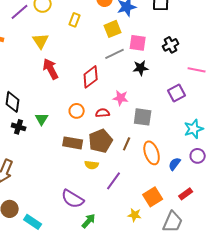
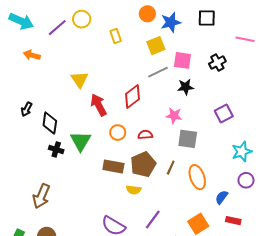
yellow rectangle: (75, 20) -> (116, 36), turned -40
yellow triangle: (41, 41) -> (80, 80), moved
red arrow: (51, 69) -> (99, 105), moved
pink line: (197, 70) -> (245, 39), moved
pink star: (121, 98) -> (174, 116), moved
green triangle: (42, 119) -> (81, 141), size x1.5
blue semicircle: (175, 164) -> (222, 197), moved
purple line: (114, 181) -> (153, 220), moved
red rectangle: (186, 194) -> (233, 221), turned 48

